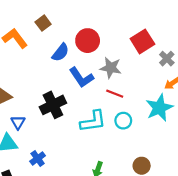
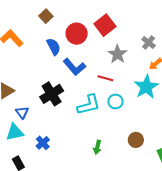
brown square: (43, 23) -> (46, 16), moved
red square: (142, 41) -> (105, 25), moved
blue semicircle: (61, 52) -> (54, 47), turned -60
gray star: (111, 68) -> (117, 54), moved, turned 30

